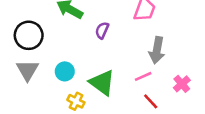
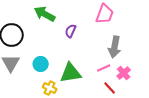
green triangle: (102, 83) -> (71, 73), turned -45
pink cross: (182, 84) -> (124, 73), moved

